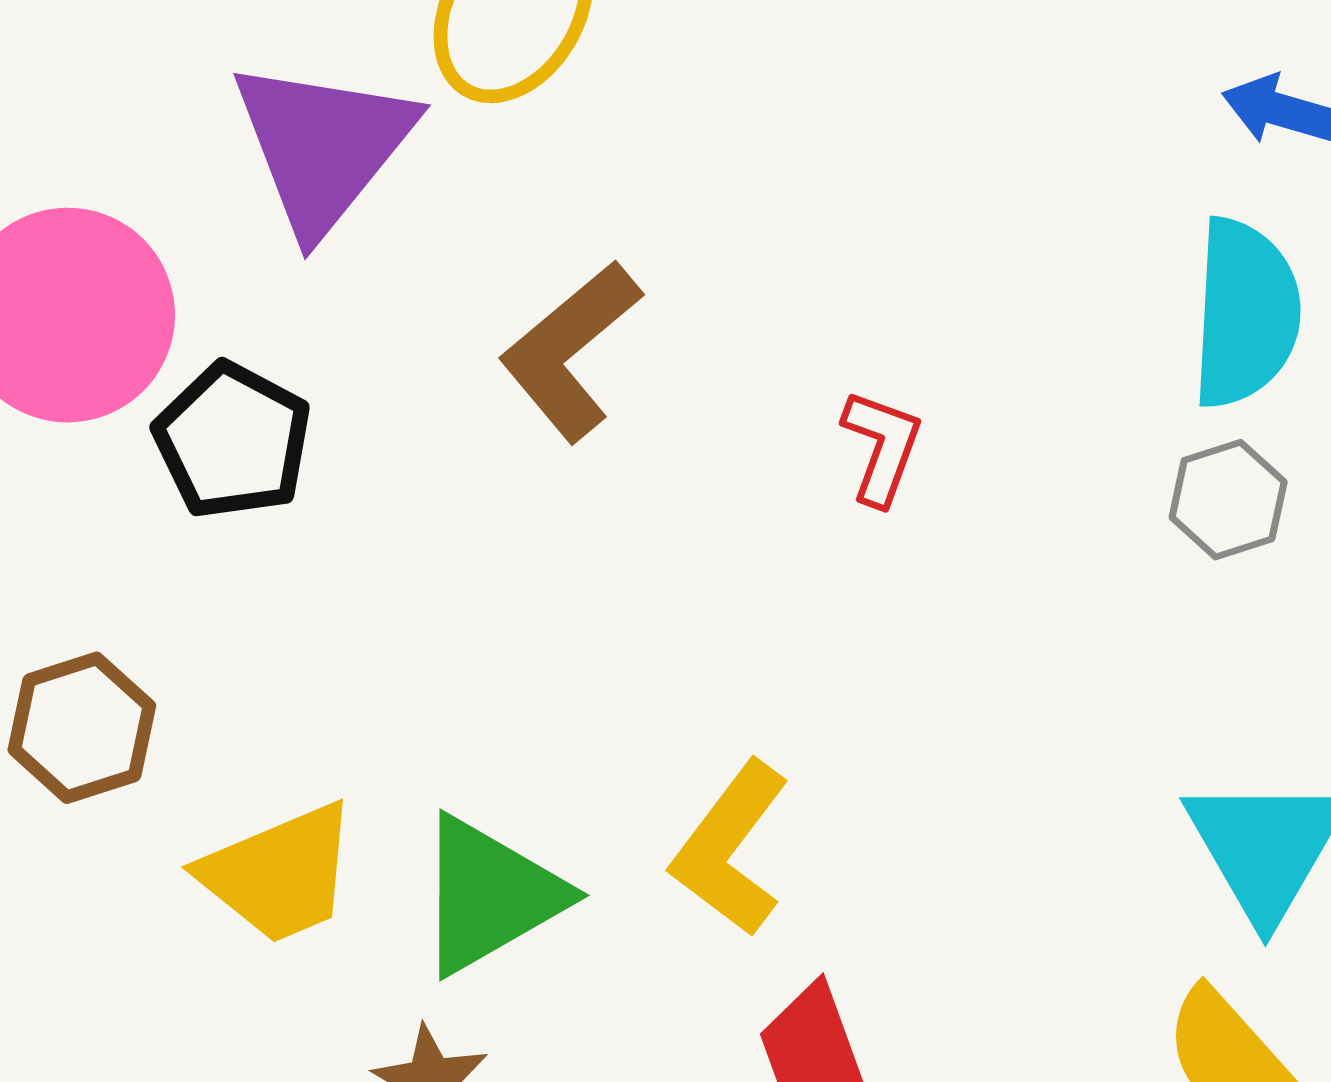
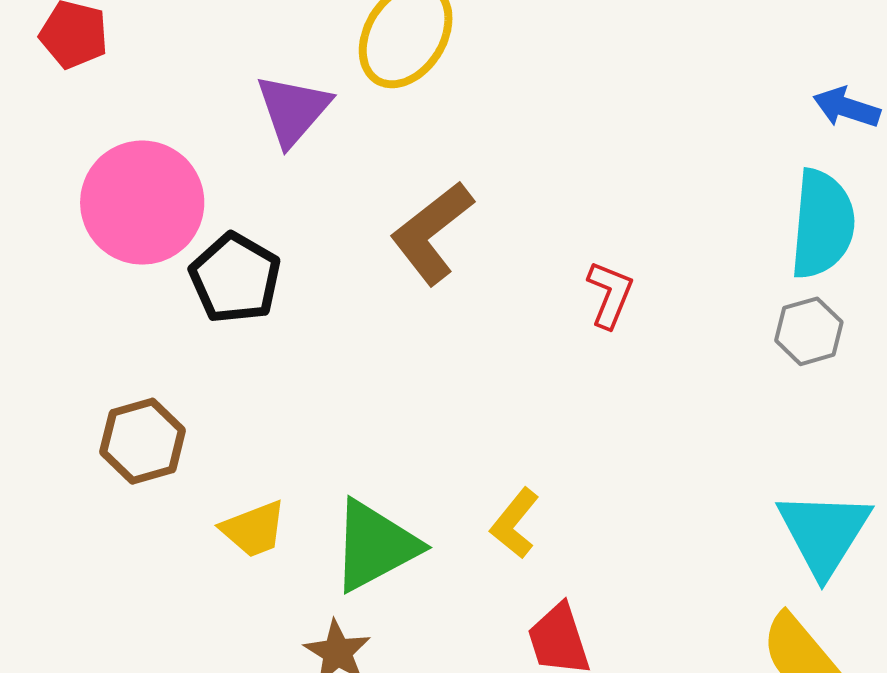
purple triangle: (323, 146) -> (293, 110), size x0.7
yellow L-shape: (730, 849) -> (515, 523), size x0.7
yellow trapezoid: (279, 874) -> (254, 529), size x0.7

